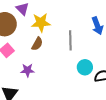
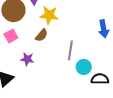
gray line: (70, 40) -> (70, 50), moved

